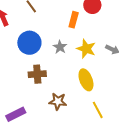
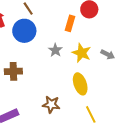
blue circle: (29, 43) -> (24, 31), moved
brown cross: (37, 74) -> (13, 71), moved

